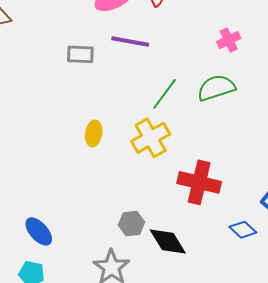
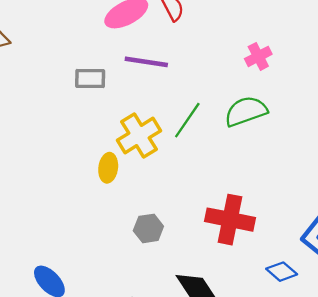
yellow cross: (151, 138) -> (139, 136), moved
gray hexagon: (131, 224) -> (148, 228), moved

